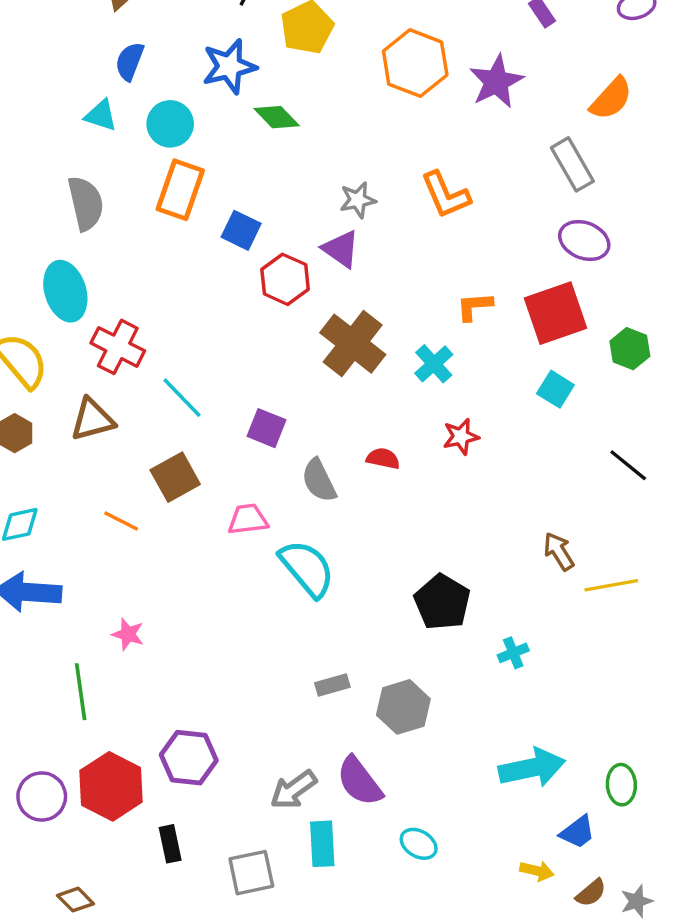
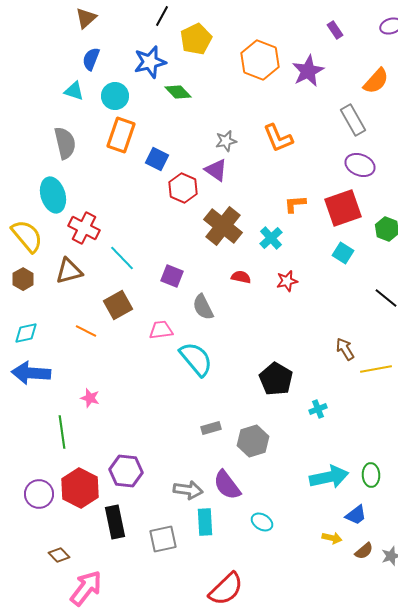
red semicircle: (383, 458) -> (241, 277), moved
green ellipse: (621, 785) -> (371, 475), moved
gray arrow: (294, 790) -> (188, 490), turned -136
black rectangle: (170, 844) -> (115, 522), size x1.5

